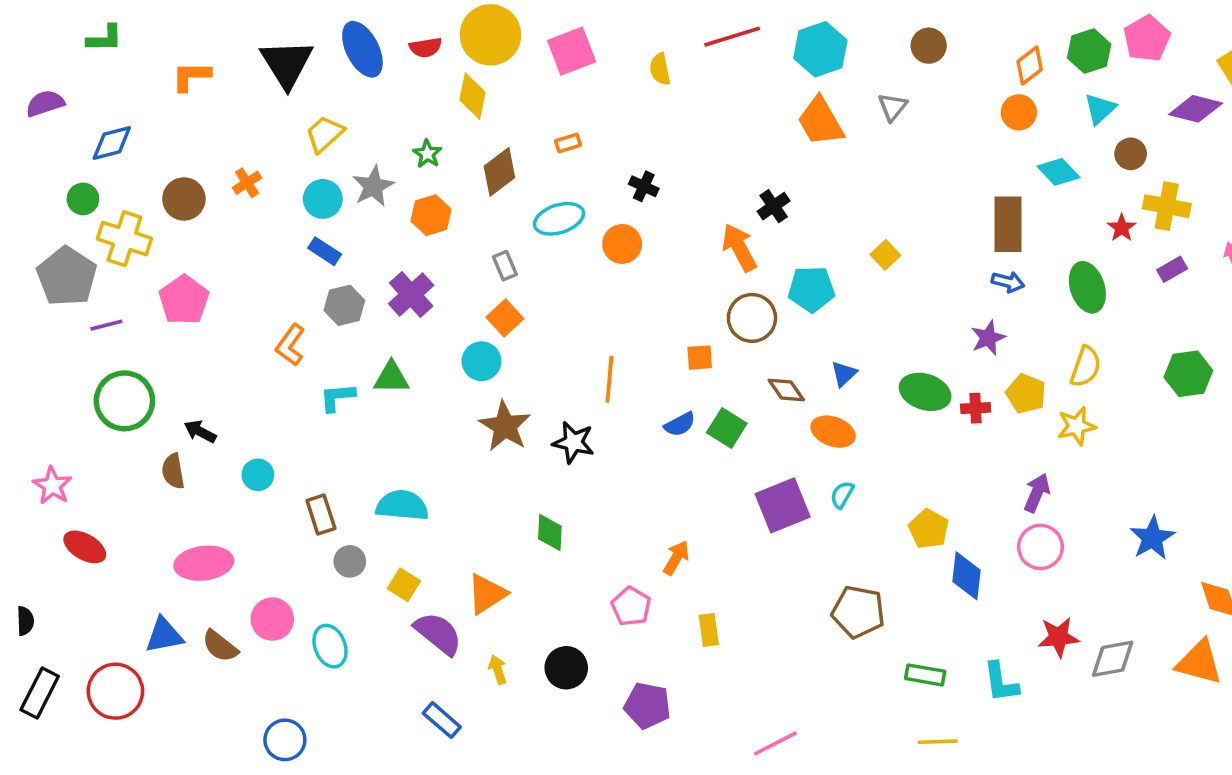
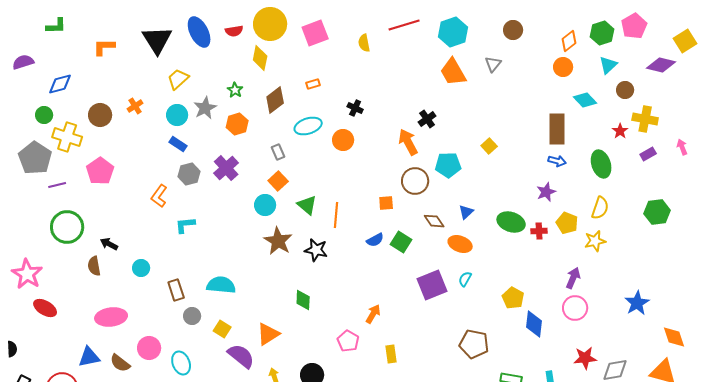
green triangle: (391, 377) -> (307, 205), moved, turned 40
pink star: (52, 486) -> (27, 274), size x1.4

